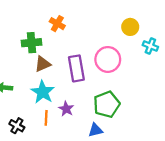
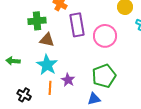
brown triangle: (43, 64) -> (47, 40), turned 35
purple rectangle: (76, 68) -> (77, 25), moved

